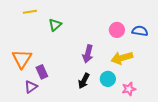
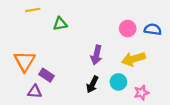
green triangle: (55, 25) -> (60, 24), turned 32
purple rectangle: (42, 72) -> (46, 75), turned -32
purple triangle: (31, 87) -> (35, 92), turned 40

